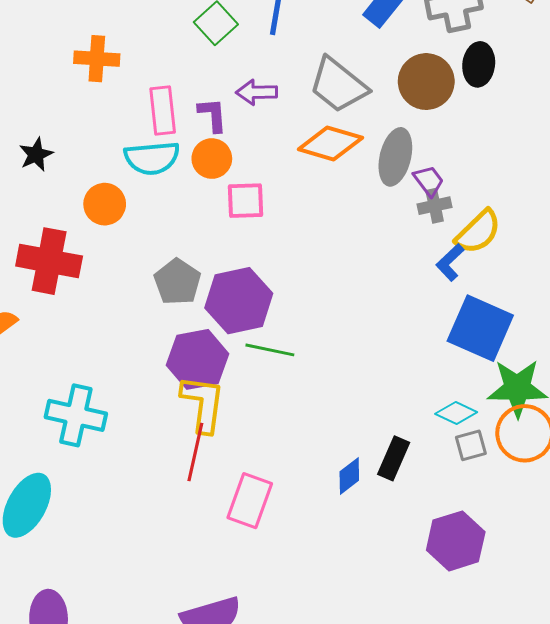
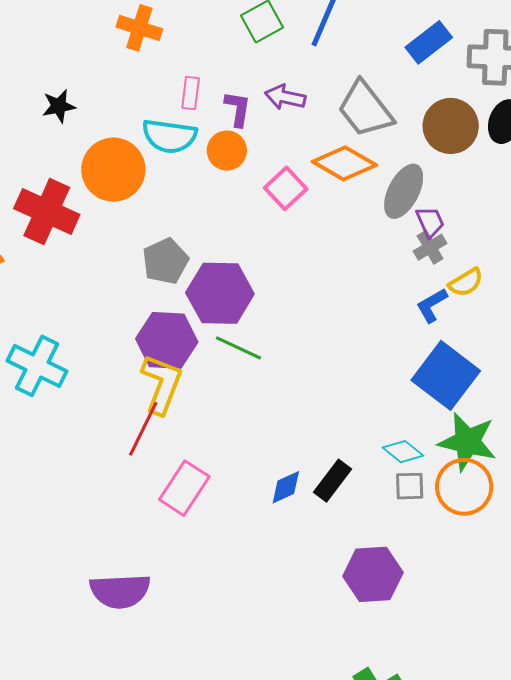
pink rectangle: (163, 110) -> (191, 93), size x0.7
pink square: (245, 201) -> (286, 188), moved, turned 36
orange circle: (105, 204) -> (113, 170), size x1.5
gray cross: (435, 206) -> (430, 247), turned -32
yellow semicircle: (478, 232) -> (466, 282), size x0.7

